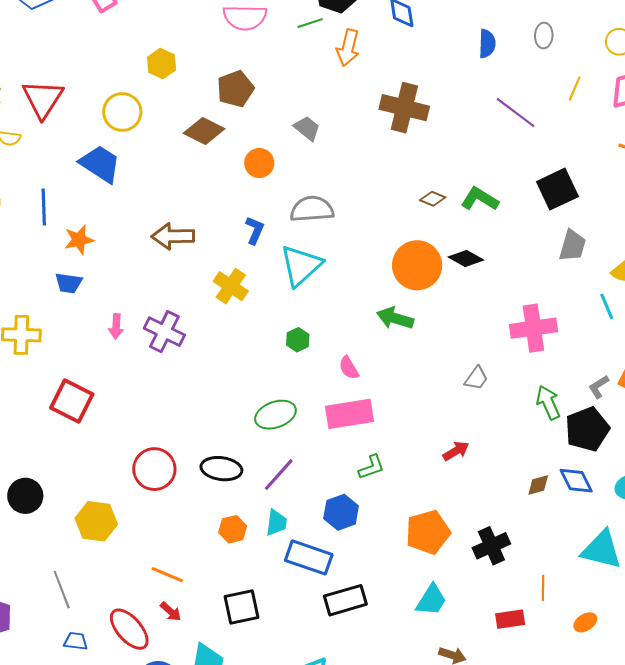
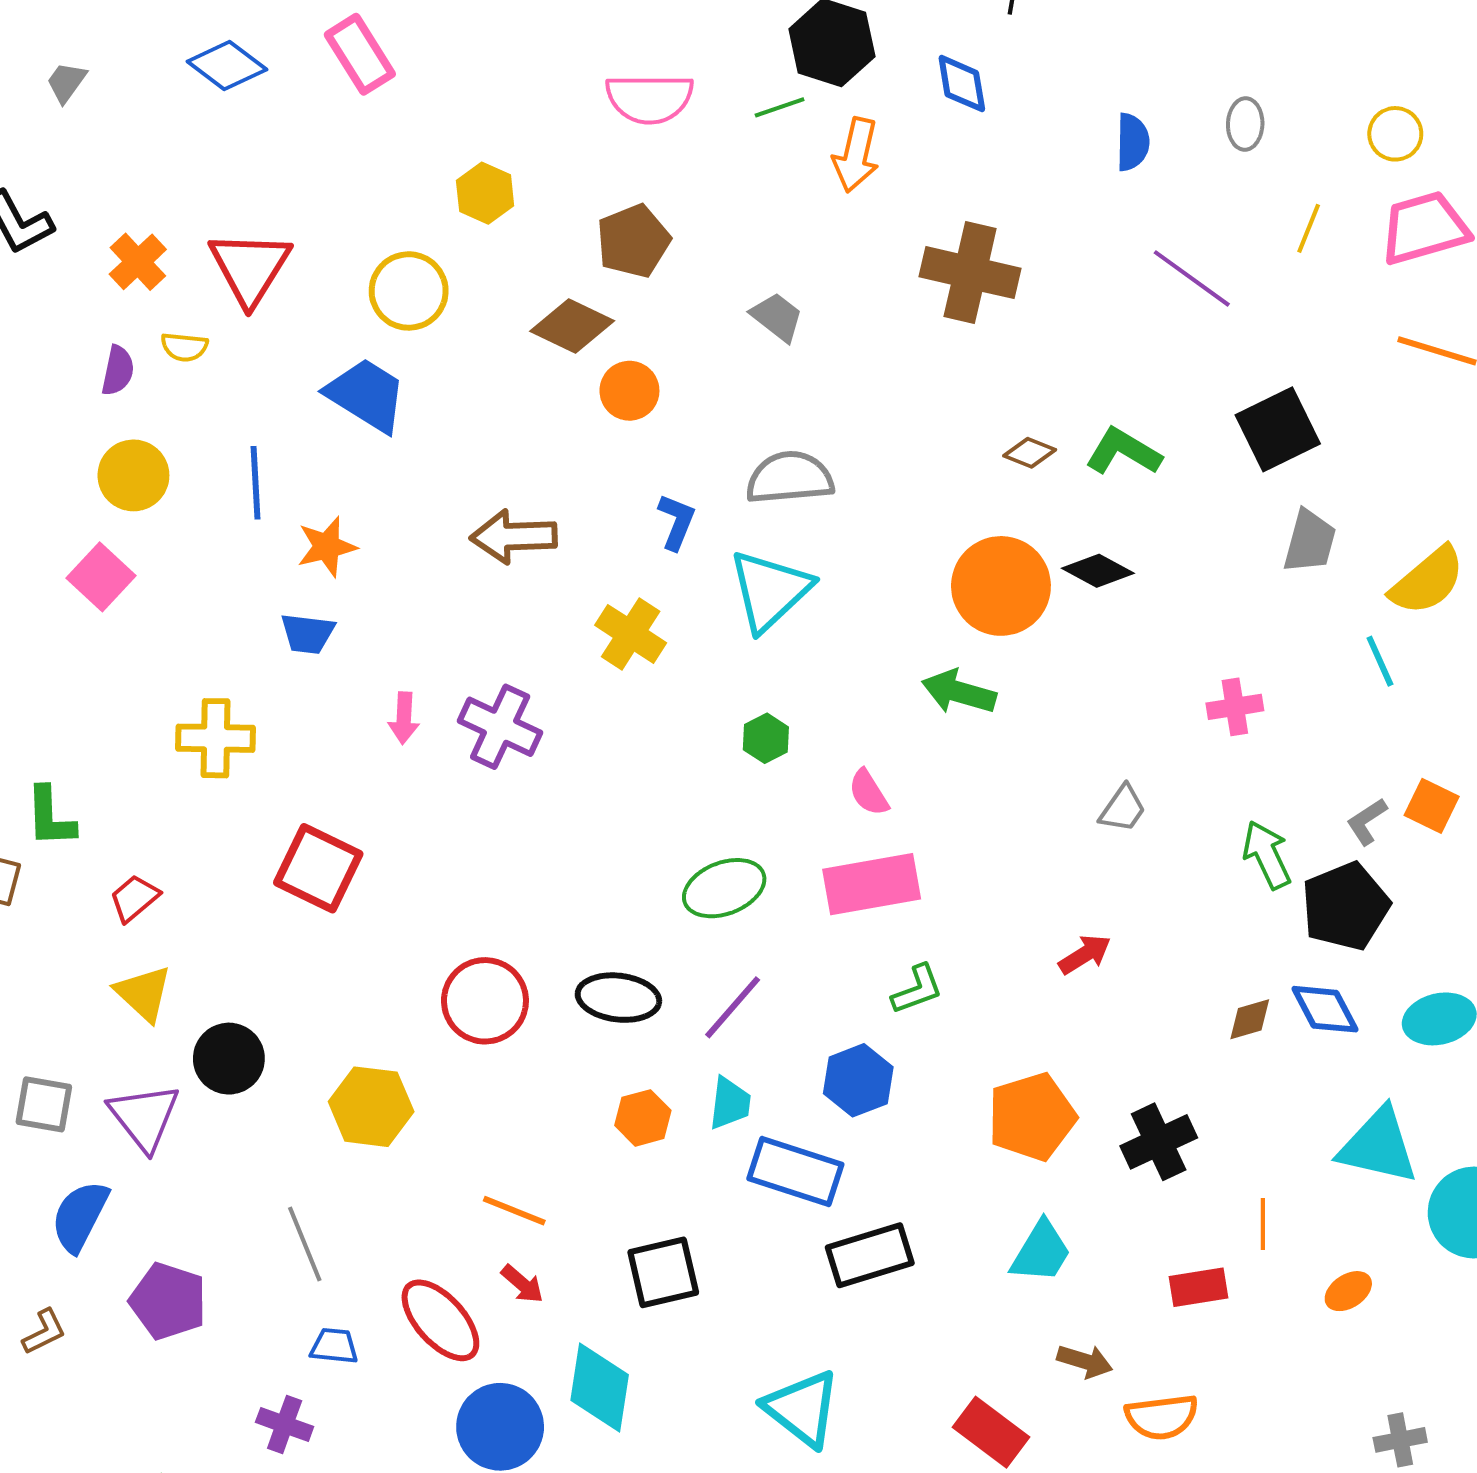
orange circle: (259, 163) -> (629, 391), moved
pink cross: (533, 328) -> (1235, 707), size x0.6

